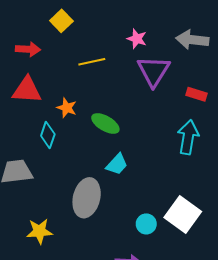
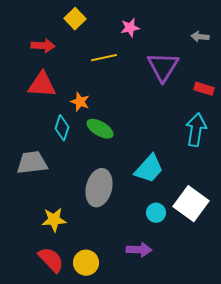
pink star: (137, 39) -> (130, 28), moved, turned -30
gray arrow: (192, 40) -> (200, 37), size x0.6
green ellipse: (105, 123) -> (100, 129), moved
cyan trapezoid: (117, 164) -> (149, 169), moved, size x1.4

